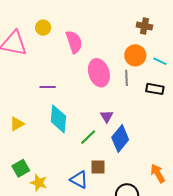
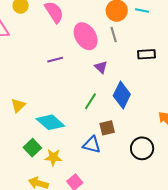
purple line: (48, 87) -> (55, 60), moved
black rectangle: (155, 89) -> (146, 54), moved
purple triangle: (107, 116) -> (101, 67), moved
cyan diamond: (58, 119) -> (50, 122), moved, turned -40

